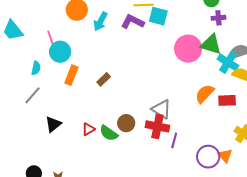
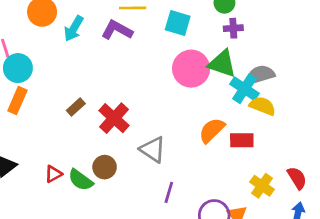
cyan square: (158, 16) -> (178, 23), moved
orange rectangle: (71, 75) -> (17, 101), moved
red cross: (157, 126) -> (114, 118), moved, turned 30

